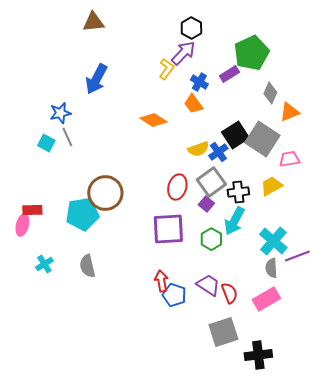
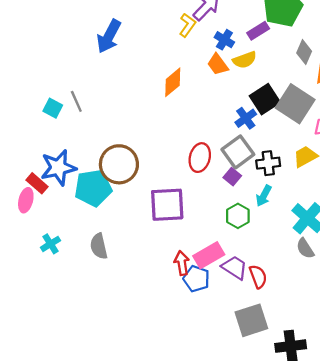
blue star: (60, 113) -> (58, 168), moved, size x1.5
orange diamond: (153, 120) -> (173, 82), turned -72
yellow semicircle: (198, 149) -> (245, 60), moved
red rectangle: (32, 210) -> (37, 183), turned 42
cyan arrow: (234, 221) -> (264, 196), size x0.7
purple square: (168, 229) -> (167, 205), moved
gray semicircle: (271, 268) -> (305, 248), turned -30
pink rectangle: (266, 299) -> (209, 255), moved

